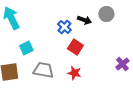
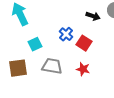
blue cross: (64, 27) -> (66, 34), moved

